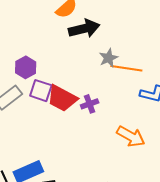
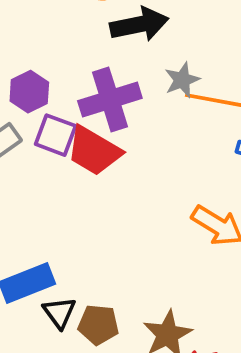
purple cross: (90, 104) -> (110, 100), moved, size x1.8

